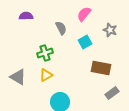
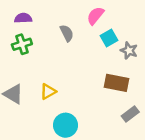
gray star: (110, 30) -> (129, 50), moved
cyan square: (85, 42) -> (109, 38), moved
green cross: (45, 53) -> (22, 44), moved

